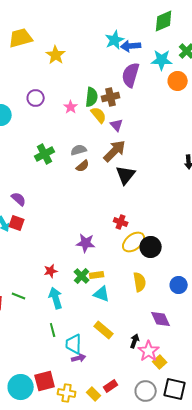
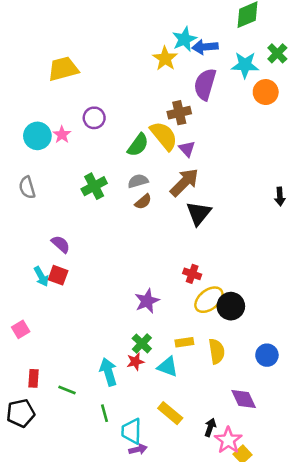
yellow trapezoid: (21, 38) -> (63, 69), moved
yellow star: (56, 55) -> (165, 59), moved
green semicircle: (92, 97) -> (138, 145), moved, turned 30
purple circle: (36, 98) -> (94, 118), moved
pink star: (71, 107) -> (62, 135), moved
yellow semicircle: (99, 115) -> (164, 136), size x1.4
purple star: (86, 243) -> (147, 301), turned -30
red star: (51, 271) -> (135, 362), moved
yellow rectangle: (97, 275) -> (184, 342), moved
green line: (19, 296) -> (67, 390), moved

